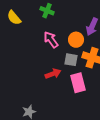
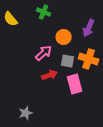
pink arrow: (51, 40) -> (44, 53), moved, turned 84
orange circle: (76, 40) -> (64, 37), moved

